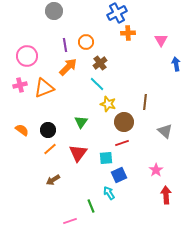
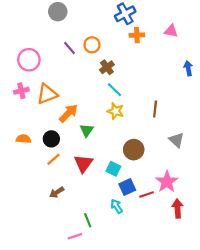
pink triangle: (161, 40) -> (171, 31), moved, turned -48
purple line: (65, 45) -> (70, 48), turned -32
orange arrow: (68, 67) -> (68, 113), moved
cyan line: (97, 84) -> (114, 90), moved
brown circle: (124, 122) -> (134, 150), moved
orange semicircle: (22, 130) -> (24, 139), turned -32
red line: (122, 143) -> (147, 195), moved
cyan square: (106, 158) -> (113, 169), turned 32
pink star: (156, 170) -> (167, 182), size x1.5
green line: (91, 206) -> (88, 220), moved

